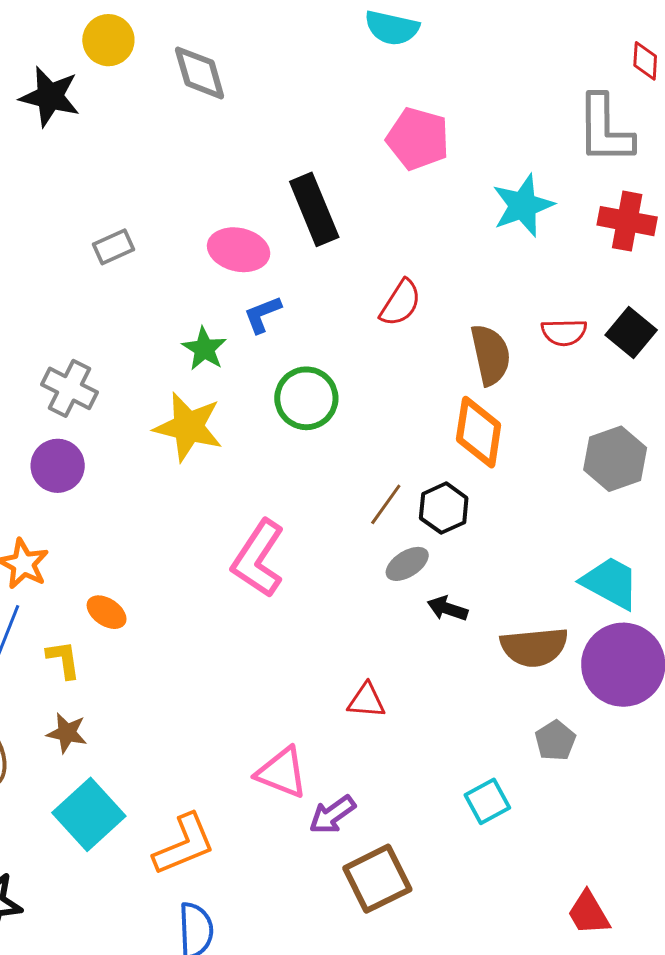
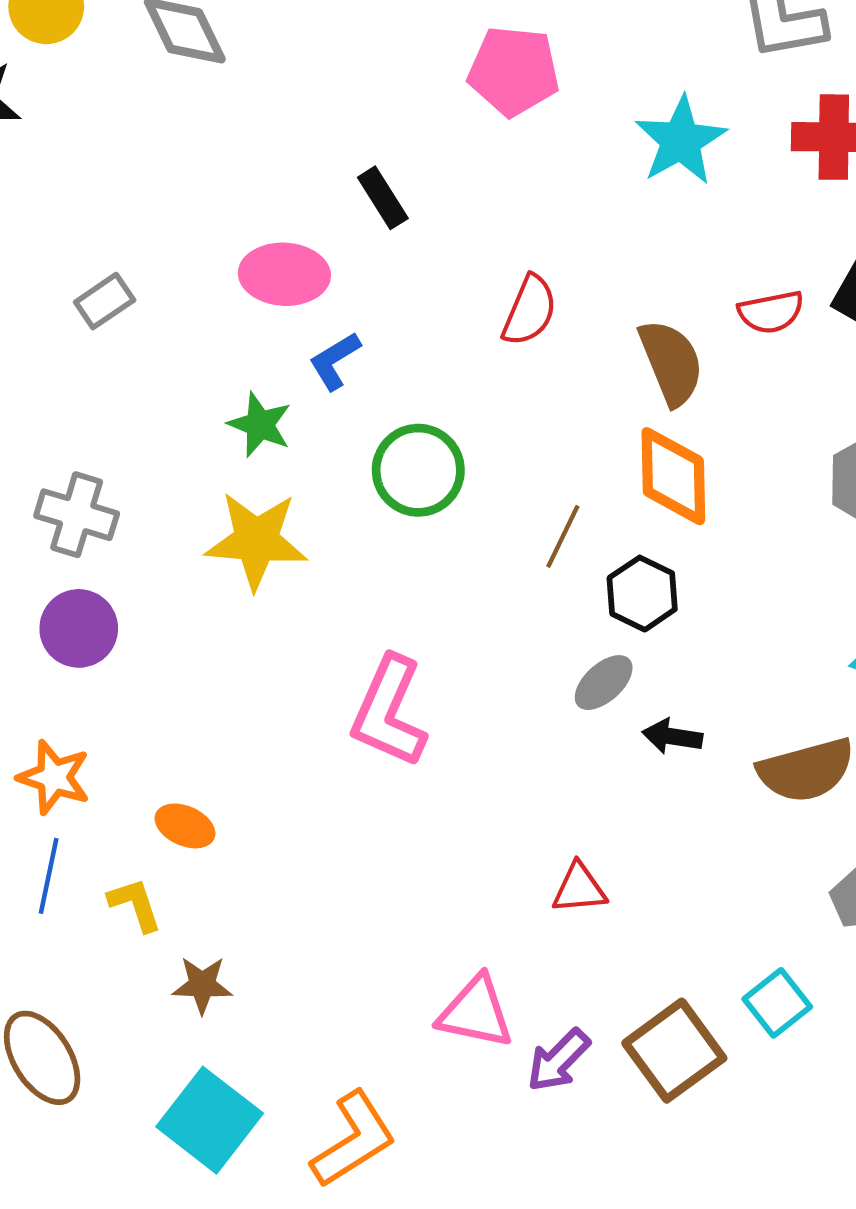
black rectangle: (314, 209) -> (383, 198), size x0.6
brown line: (386, 504) -> (563, 536), moved
brown star: (67, 733) -> (202, 985), moved
brown square: (377, 879) -> (674, 1051), moved

